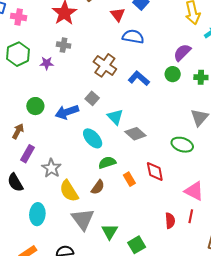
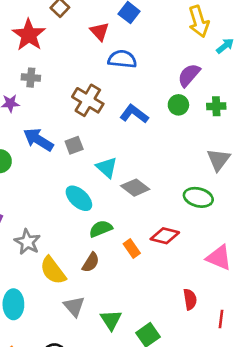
gray square: (92, 98) -> (74, 145), turned 32
blue arrow: (67, 112) -> (38, 140), moved, turned 55
red diamond: (155, 171) -> (165, 236), turned -60
red line: (191, 216) -> (221, 319), moved
gray triangle: (83, 219) -> (74, 306), size x0.7

